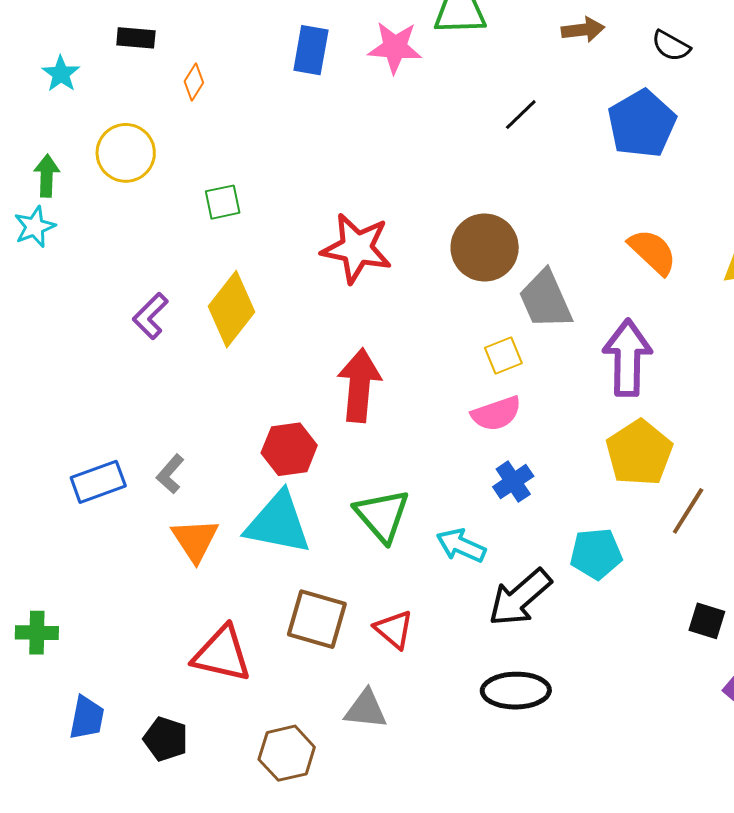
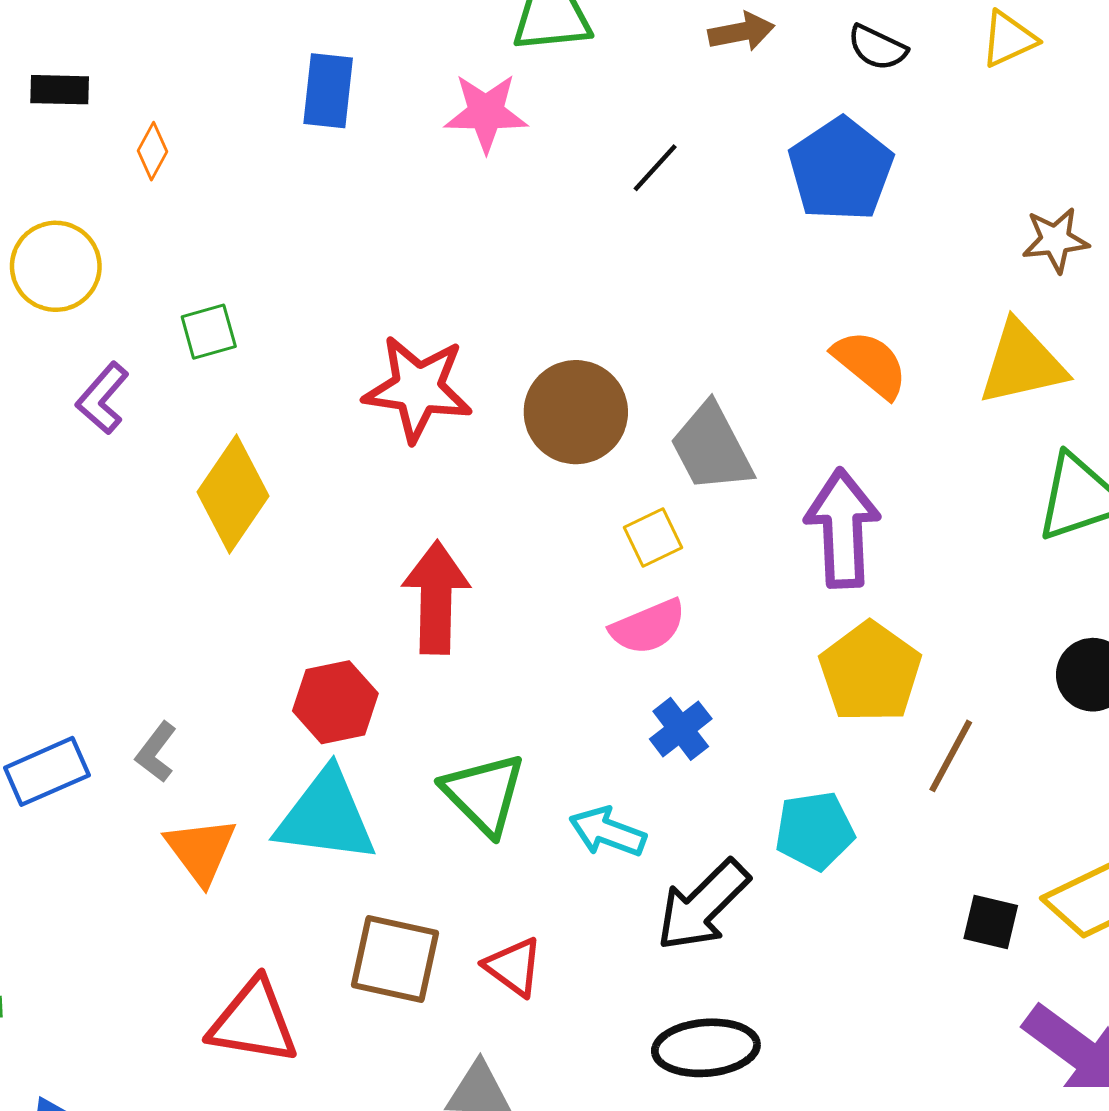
pink star: (395, 47) -> (486, 113), moved
brown circle: (485, 248) -> (576, 412), moved
purple L-shape: (150, 316) -> (103, 398), moved

